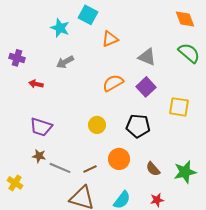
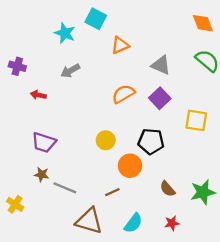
orange circle: (119, 159) -> (130, 166), moved
brown line: (90, 169) -> (112, 192), moved

